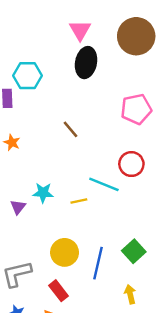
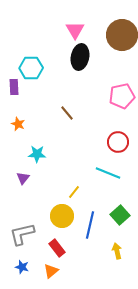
cyan line: (104, 184) -> (108, 173), moved
cyan star: (43, 193) -> (37, 154), moved
yellow line: (79, 201) -> (74, 192), moved, turned -40

